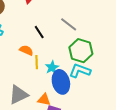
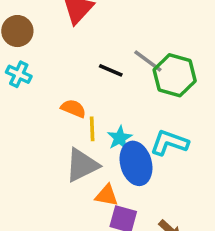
black line: (39, 32) -> (111, 70), moved, turned -32
green hexagon: (81, 51) -> (175, 75), moved
gray triangle: (18, 95) -> (82, 165), moved

